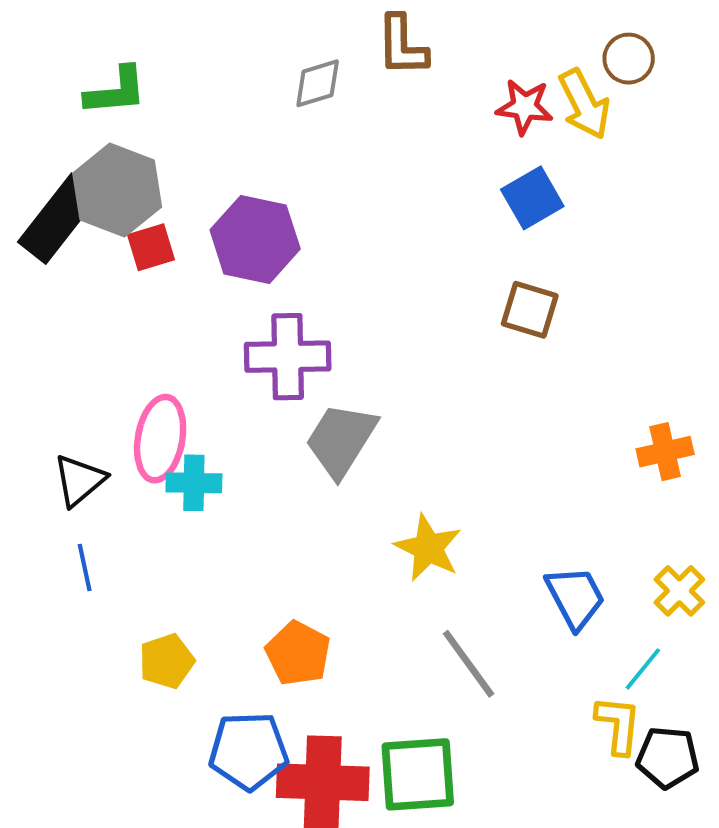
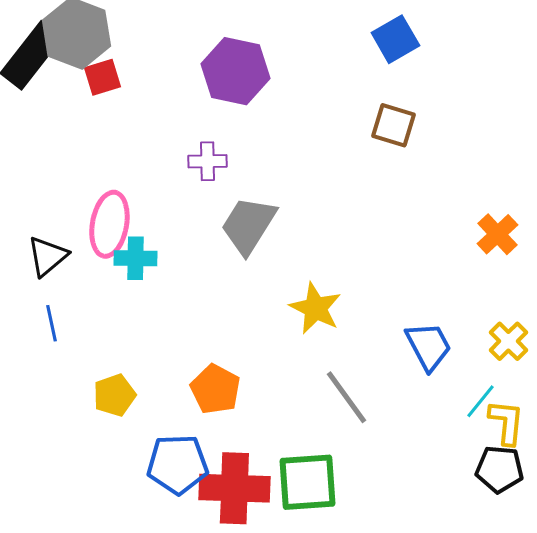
purple hexagon: (255, 239) -> (235, 71), moved
purple cross: (288, 357) -> (207, 161), size x0.6
orange cross: (665, 452) -> (497, 234), turned -30
yellow L-shape: (618, 725) -> (506, 422), moved

